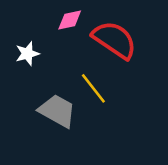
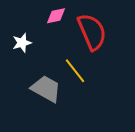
red semicircle: (115, 40) -> (92, 32), turned 33

